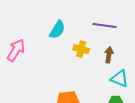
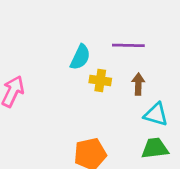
cyan semicircle: (57, 30) -> (80, 57), moved

